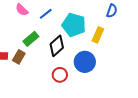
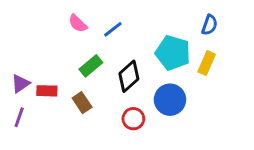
cyan pentagon: (74, 25) -> (173, 53), moved
yellow rectangle: (98, 35) -> (207, 63), moved
brown rectangle: (19, 57) -> (82, 103), moved, turned -64

